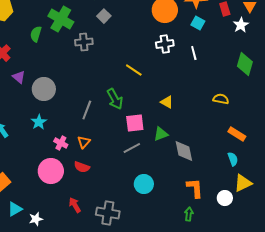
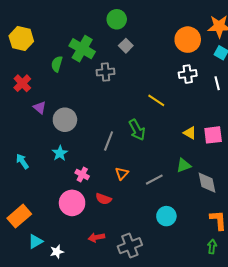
pink square: (135, 123) -> (213, 135), moved
orange triangle: (84, 142) -> (122, 173), moved
red arrow: (75, 205) -> (96, 237), turned -70
gray cross: (108, 213) -> (130, 246), turned -30

